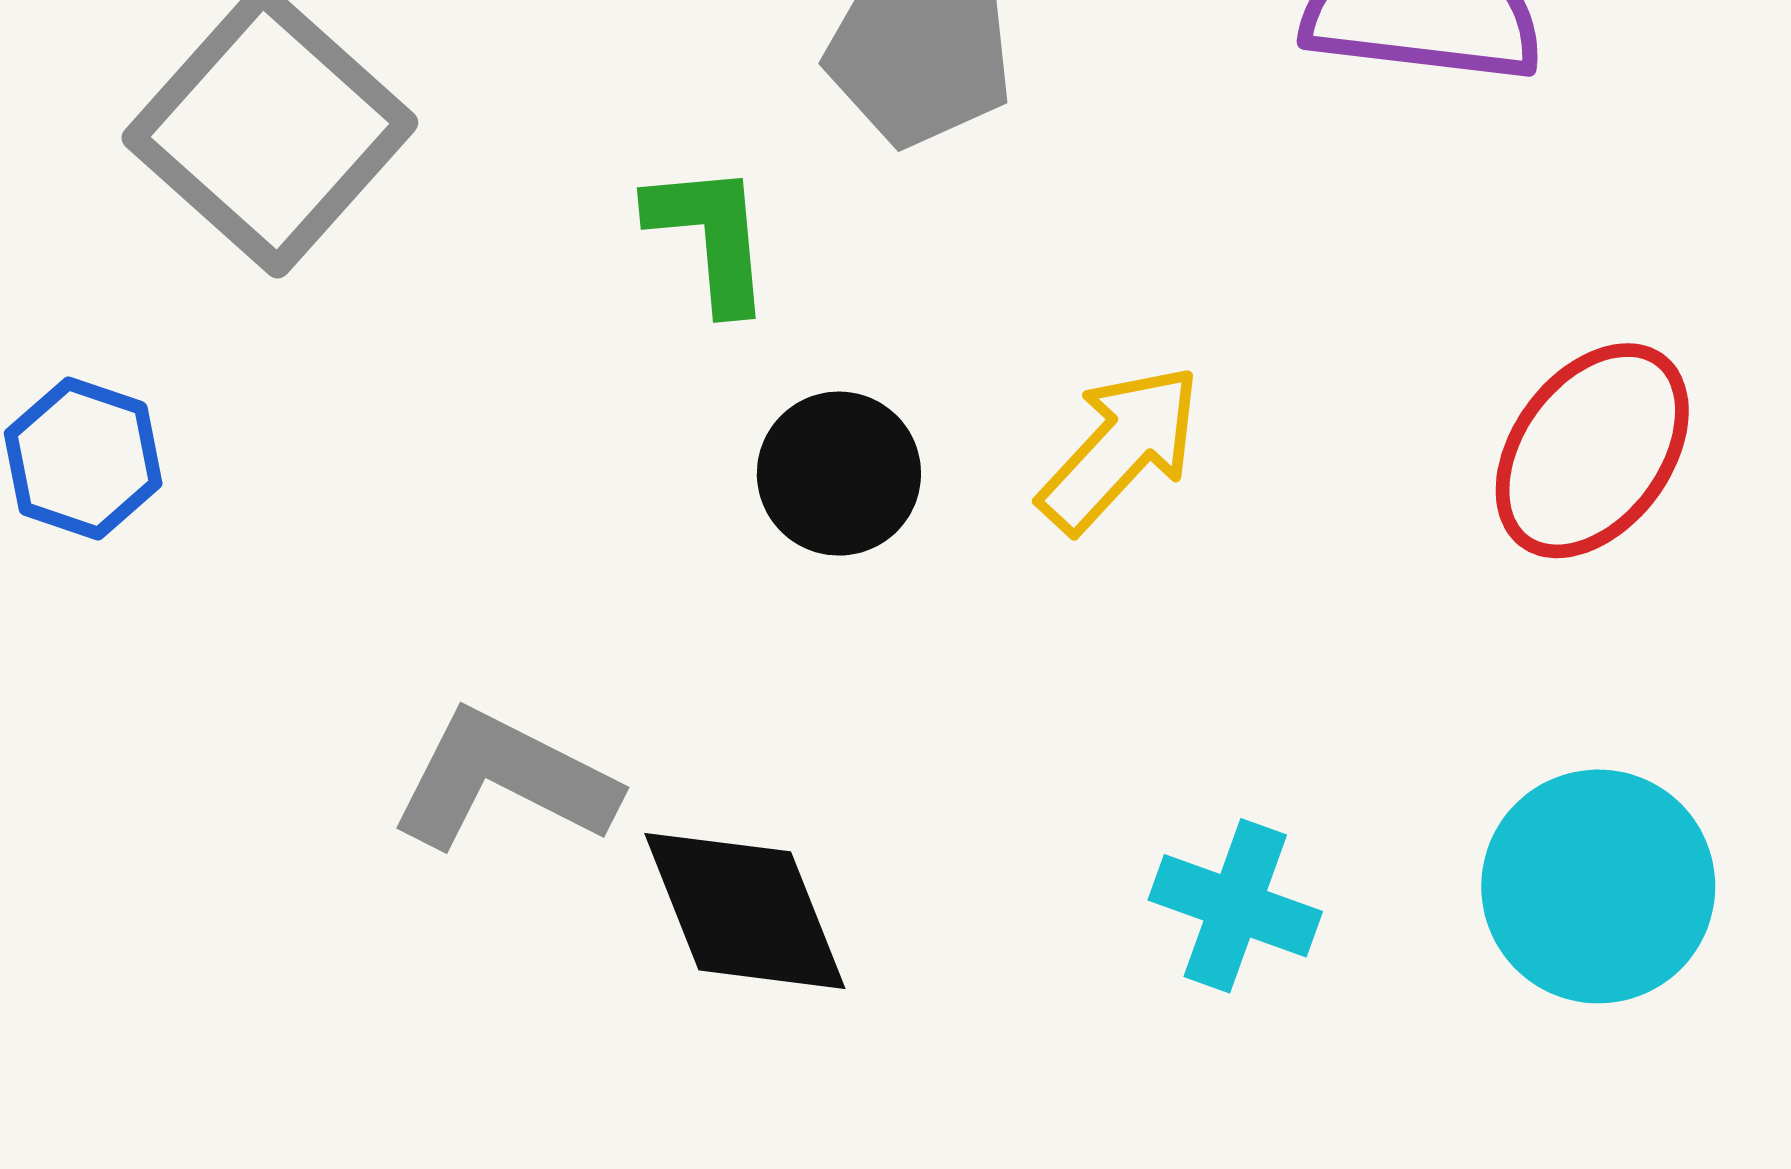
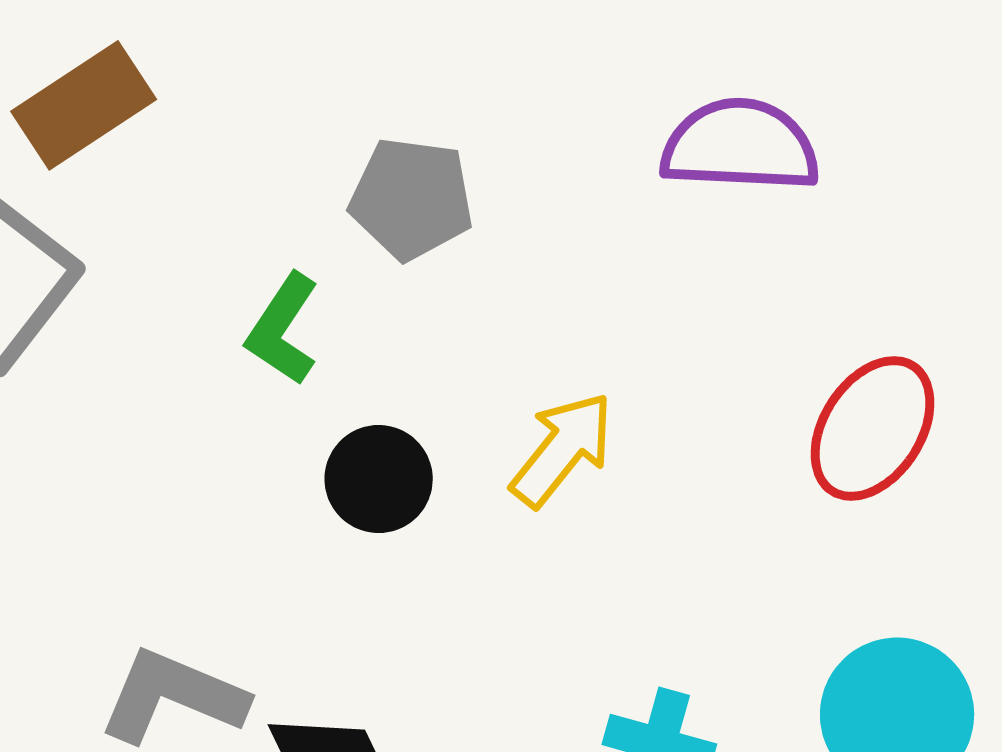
green L-shape: (710, 236) -> (283, 329), turned -137

